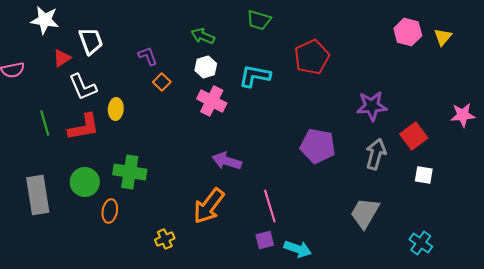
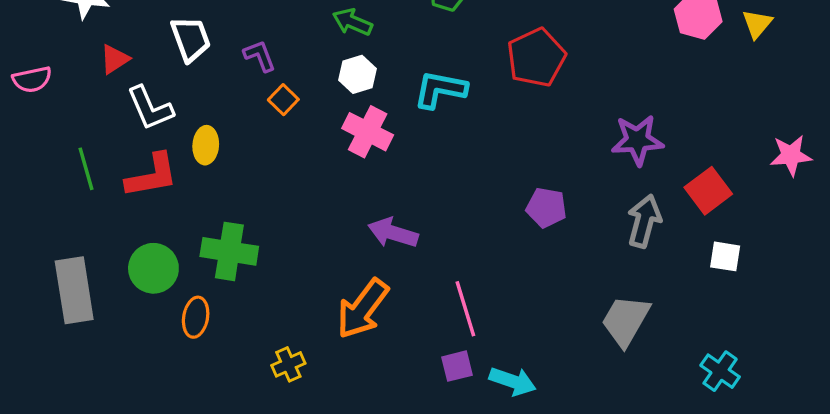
white trapezoid: (91, 41) -> (191, 39), moved
purple pentagon: (318, 146) -> (546, 208), size x0.7

